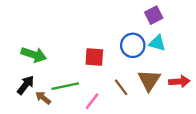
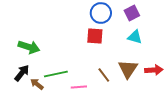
blue circle: (133, 45) -> (101, 13), moved
red square: (94, 57) -> (95, 36), moved
pink line: (92, 101) -> (79, 87), turned 49

